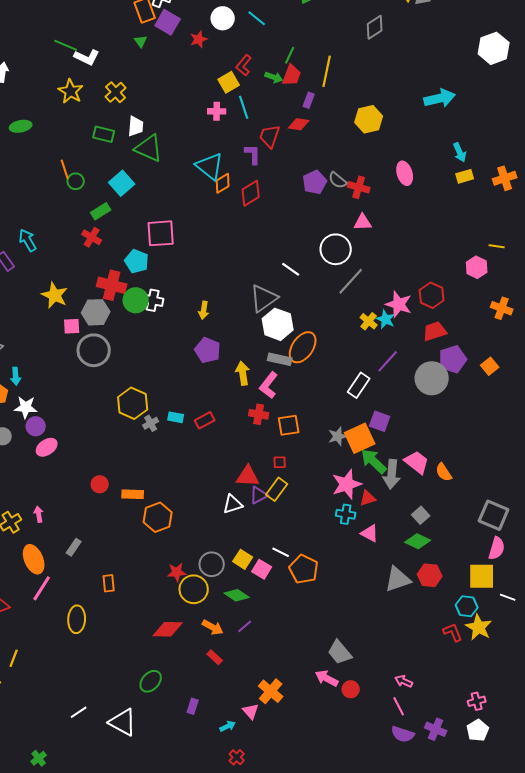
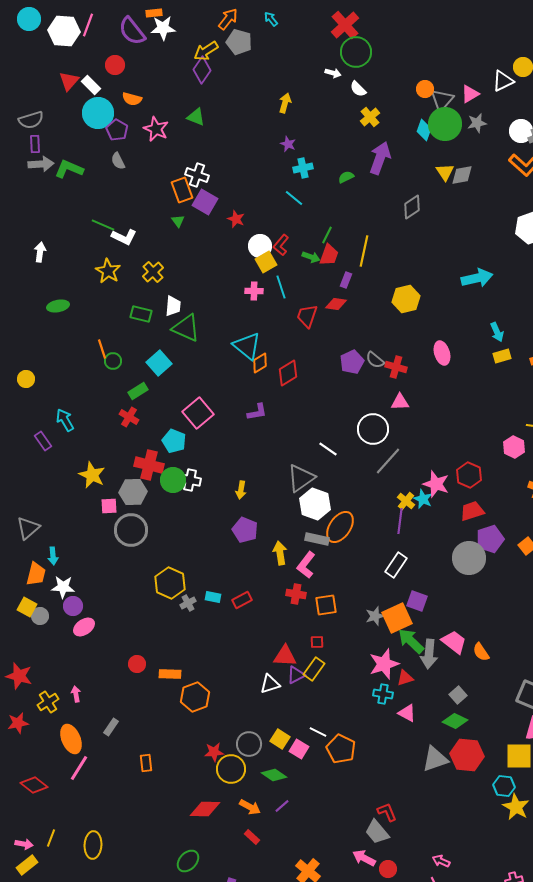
white circle: (223, 18) -> (260, 246), moved
red star: (199, 39) -> (236, 219), turned -30
purple L-shape: (253, 154) -> (257, 412), moved, turned 80
pink square: (161, 233) -> (198, 413), turned -36
purple line: (388, 361) -> (400, 521), moved, turned -35
red hexagon: (430, 575) -> (467, 755), size x1.4
yellow ellipse: (77, 619) -> (93, 845), moved
red L-shape: (453, 632) -> (387, 812), moved

